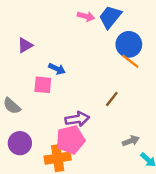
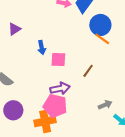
blue arrow: (57, 69) -> (42, 47), turned 56
pink square: (43, 85) -> (58, 60), moved
pink pentagon: (70, 140) -> (55, 106), turned 30

